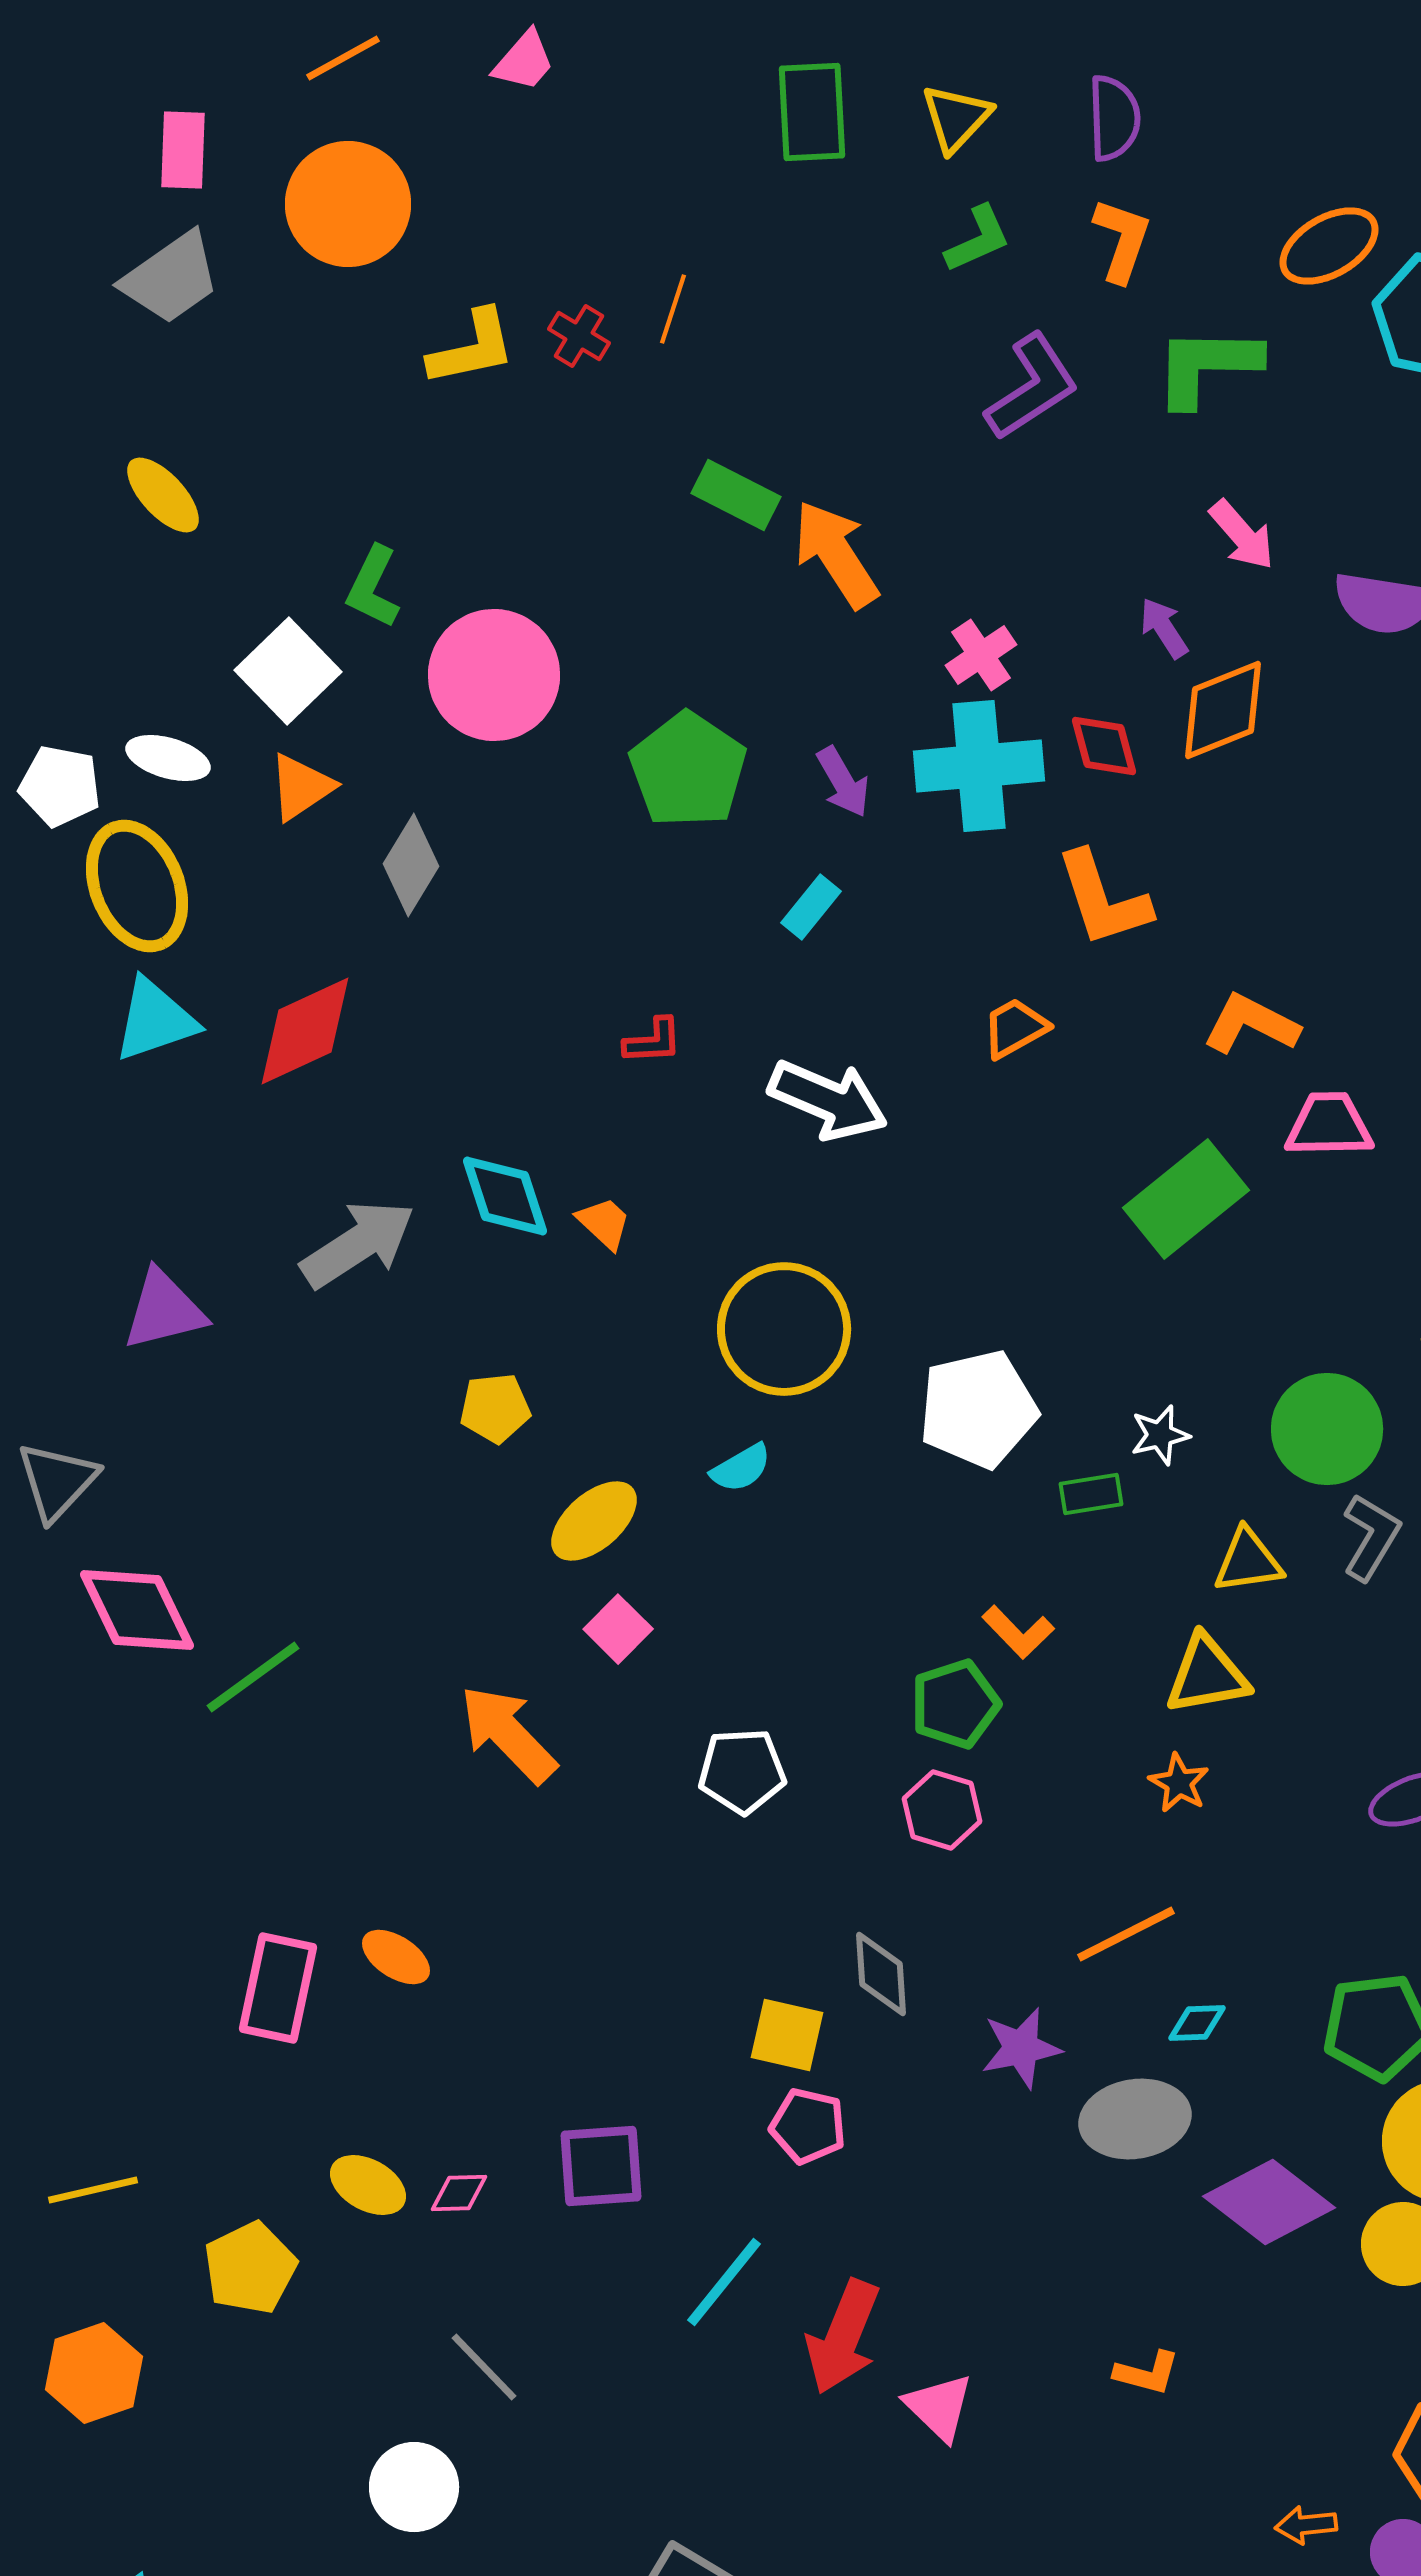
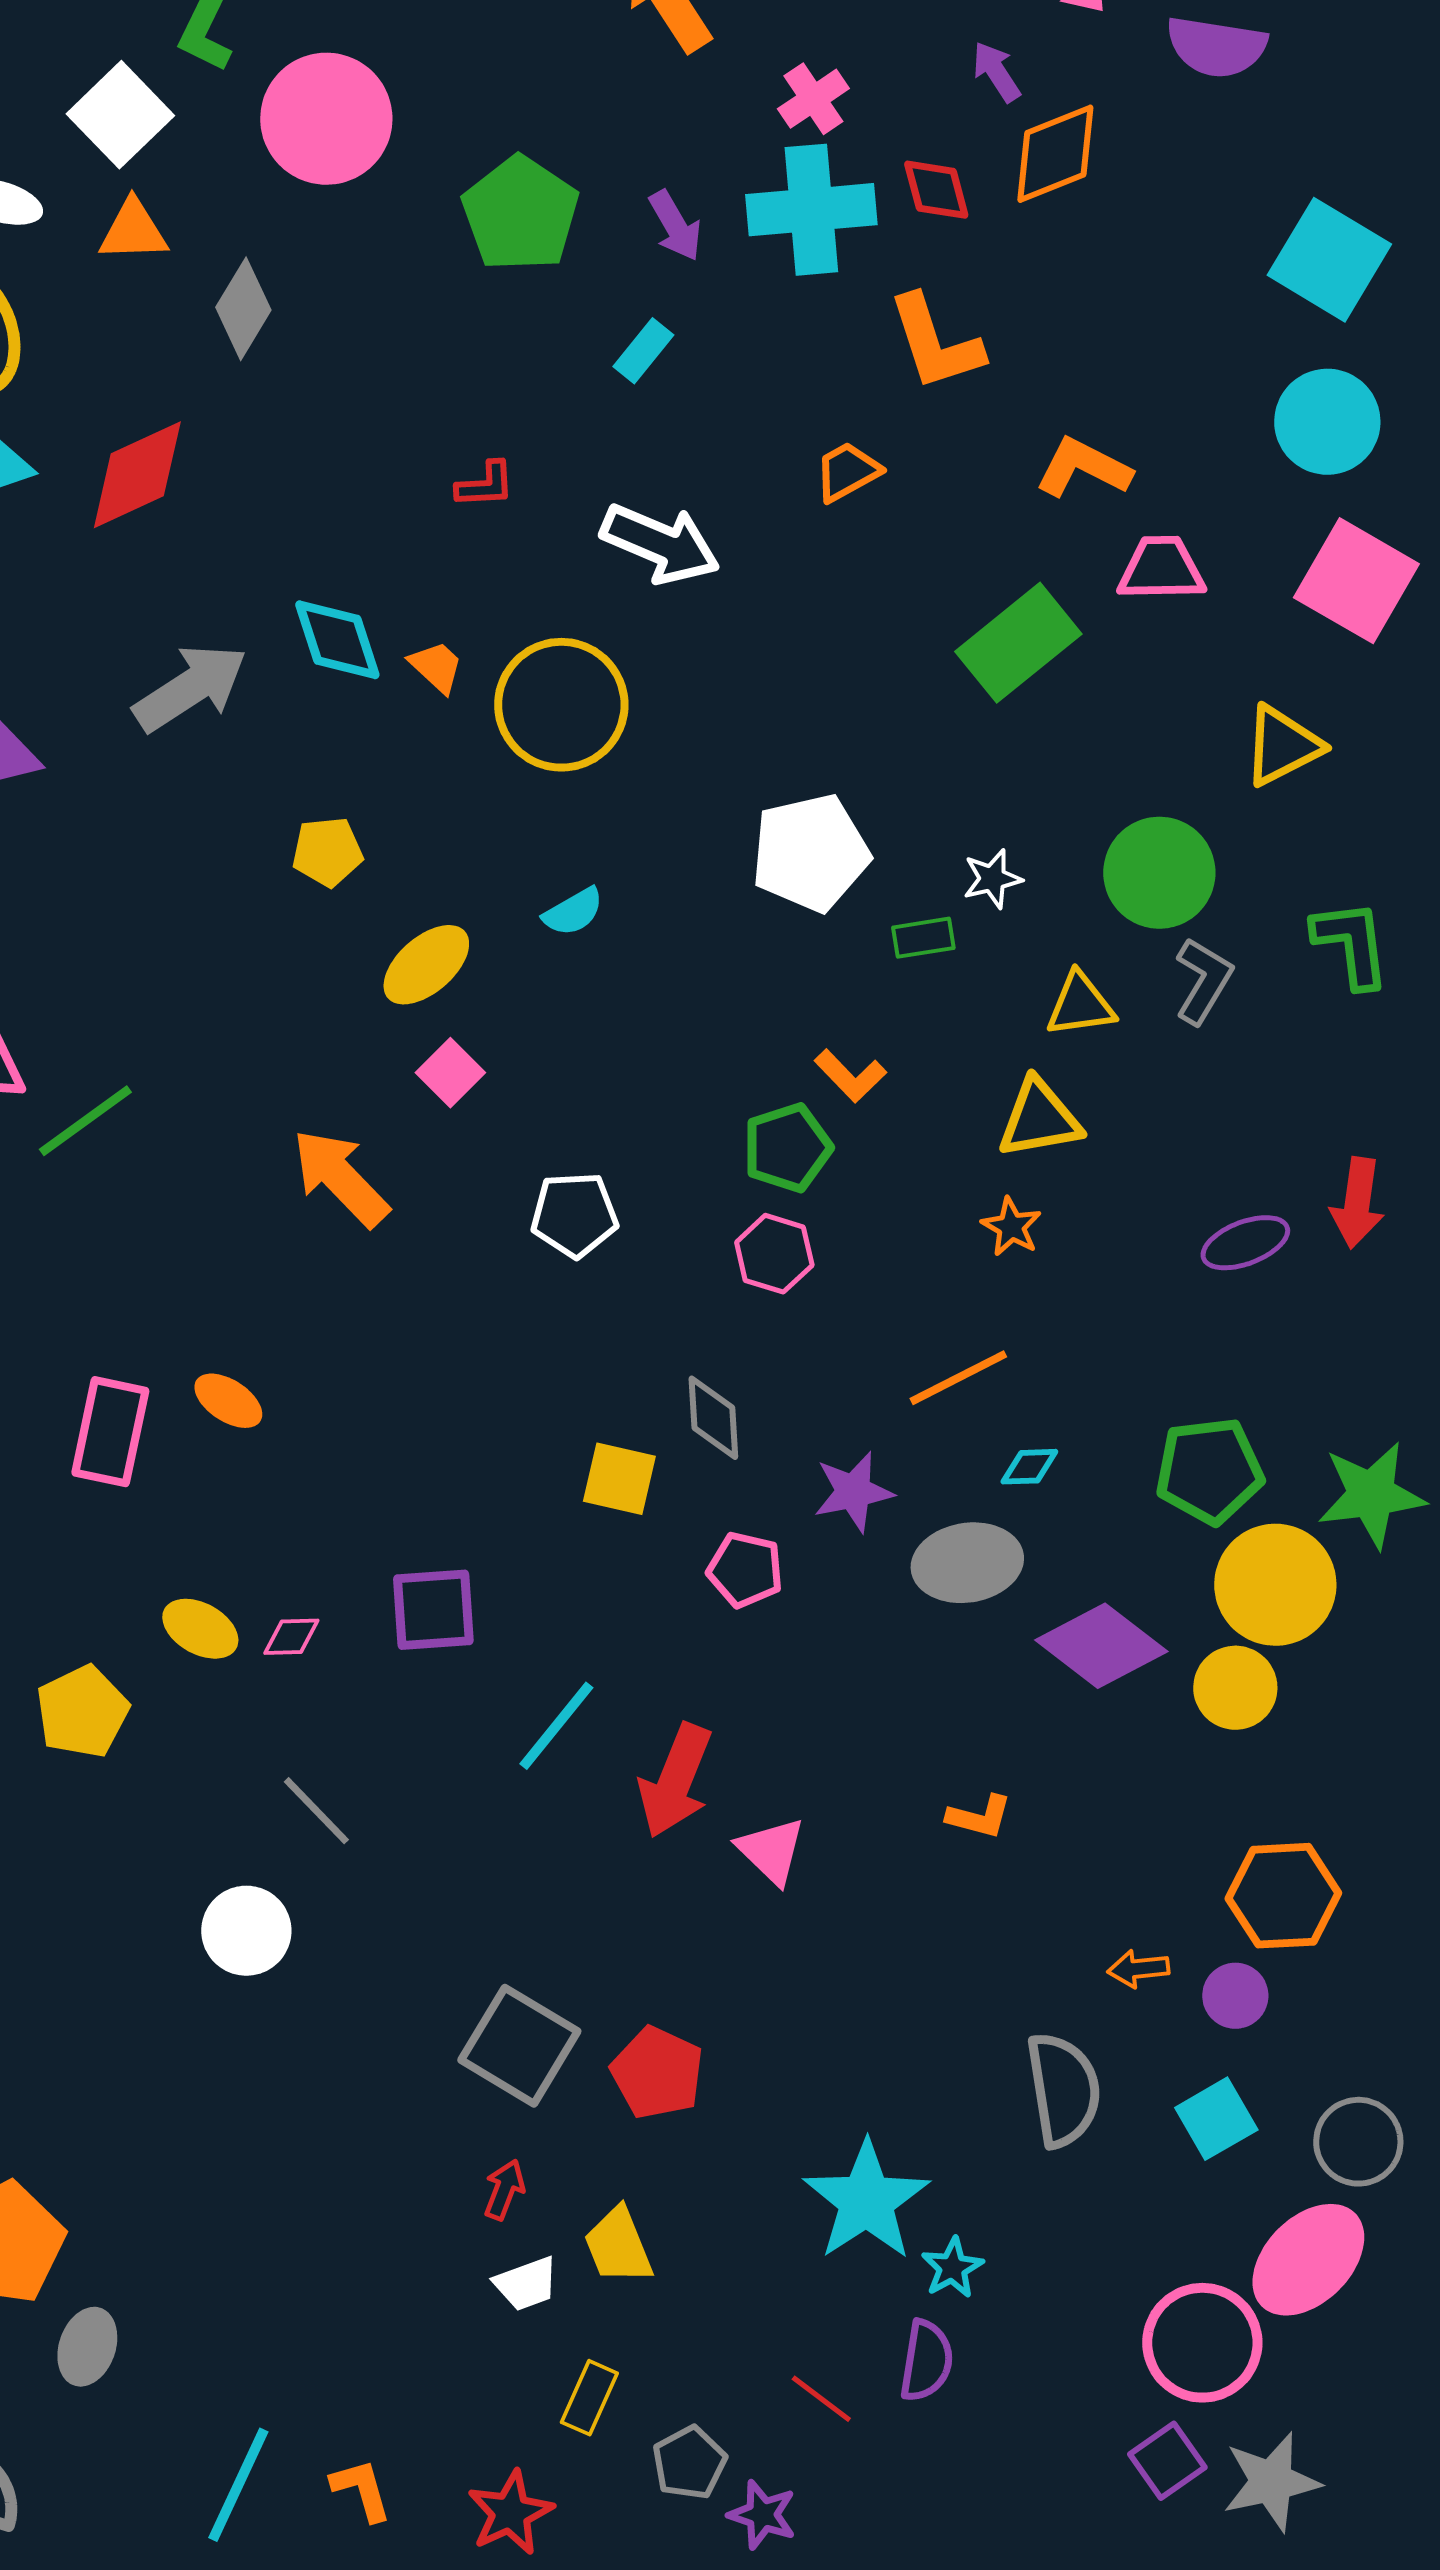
orange triangle: (301, 787) -> (133, 231), turned 32
yellow circle: (784, 1329) -> (561, 705), moved
pink pentagon: (808, 2126) -> (745, 1570), moved

